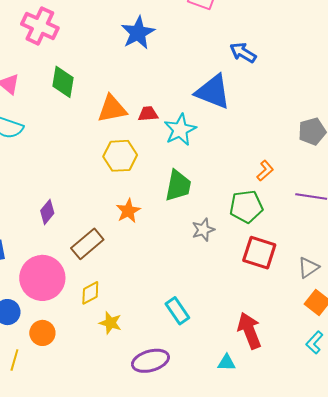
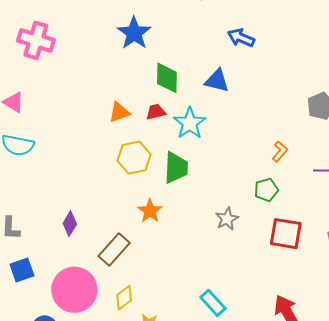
green diamond: (63, 82) -> (167, 78), moved
blue triangle: (213, 92) -> (217, 81), size x0.7
orange triangle: (112, 109) -> (119, 112), size x0.7
green trapezoid: (178, 186) -> (176, 168), moved
green pentagon: (246, 207) -> (266, 190), size x0.7

